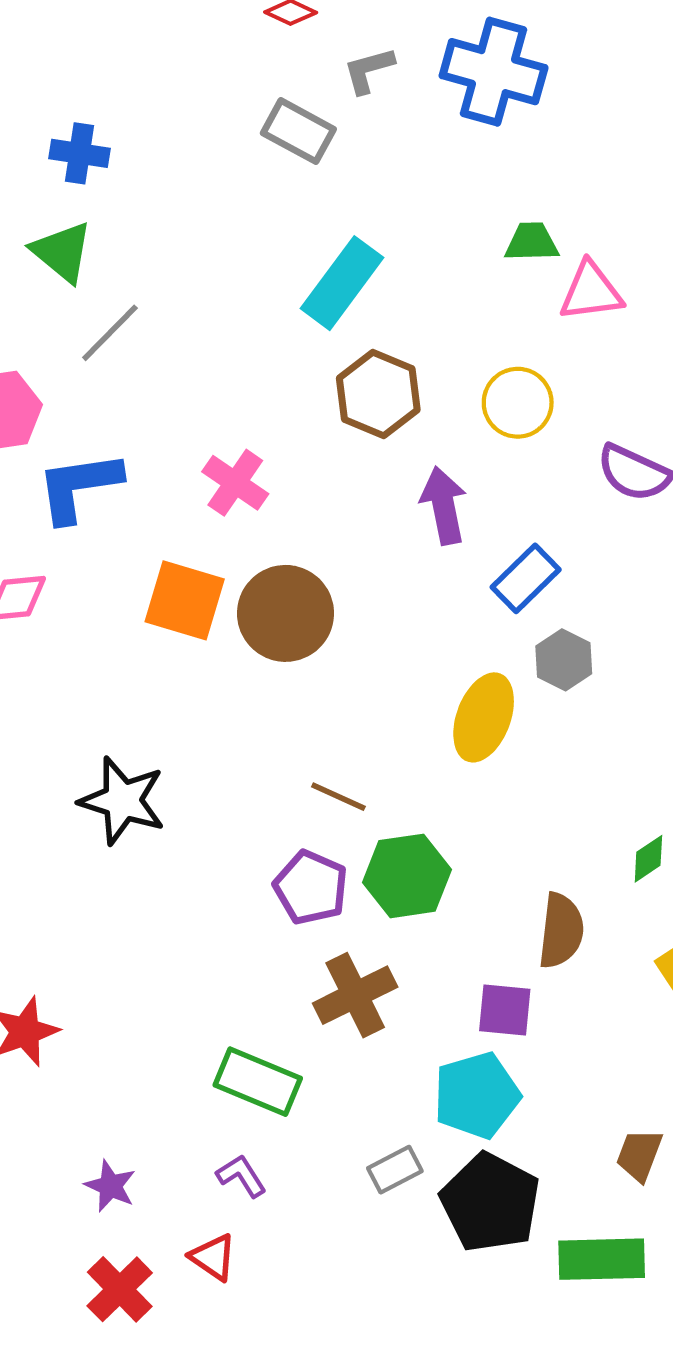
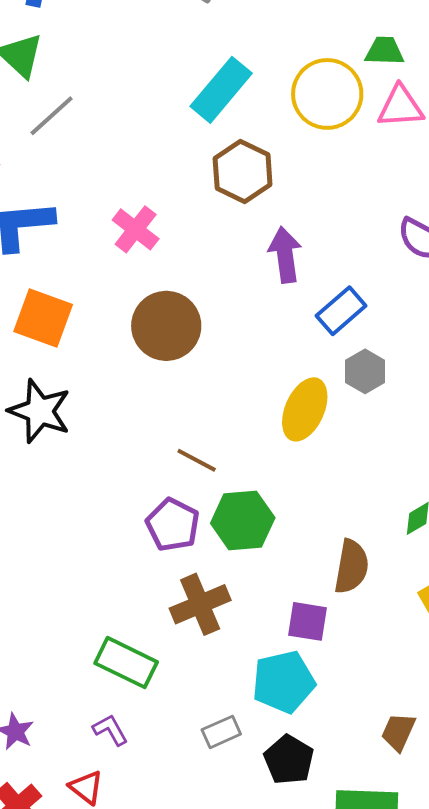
green trapezoid: (532, 242) -> (384, 51), moved
yellow circle: (518, 403) -> (327, 94), moved, size x1.4
orange square: (185, 600) -> (43, 318), moved
black star: (122, 801) -> (40, 411), moved
black pentagon: (490, 1202) -> (289, 760), size x0.7

